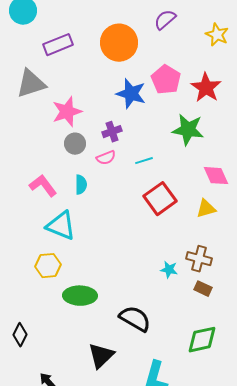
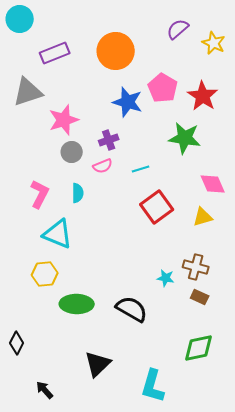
purple semicircle: (165, 20) -> (178, 29), moved
pink L-shape: (43, 186) -> (40, 194), turned 64
black semicircle: (135, 319) -> (132, 309), moved

